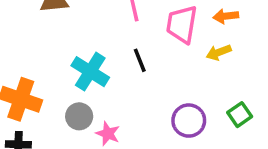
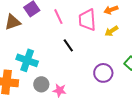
cyan cross: (90, 72) -> (27, 60), moved

